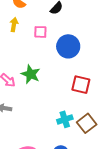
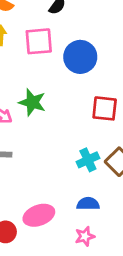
pink square: (40, 32) -> (39, 41), size x1.5

